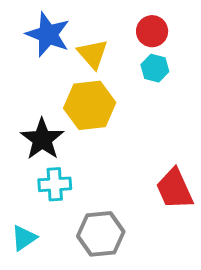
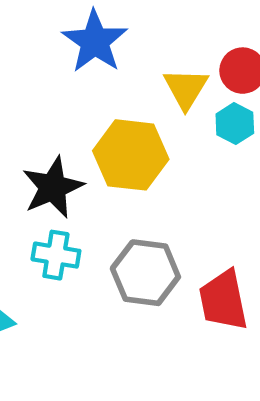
yellow triangle: (93, 54) -> (186, 88), moved
gray hexagon: (101, 234) -> (145, 273), moved

